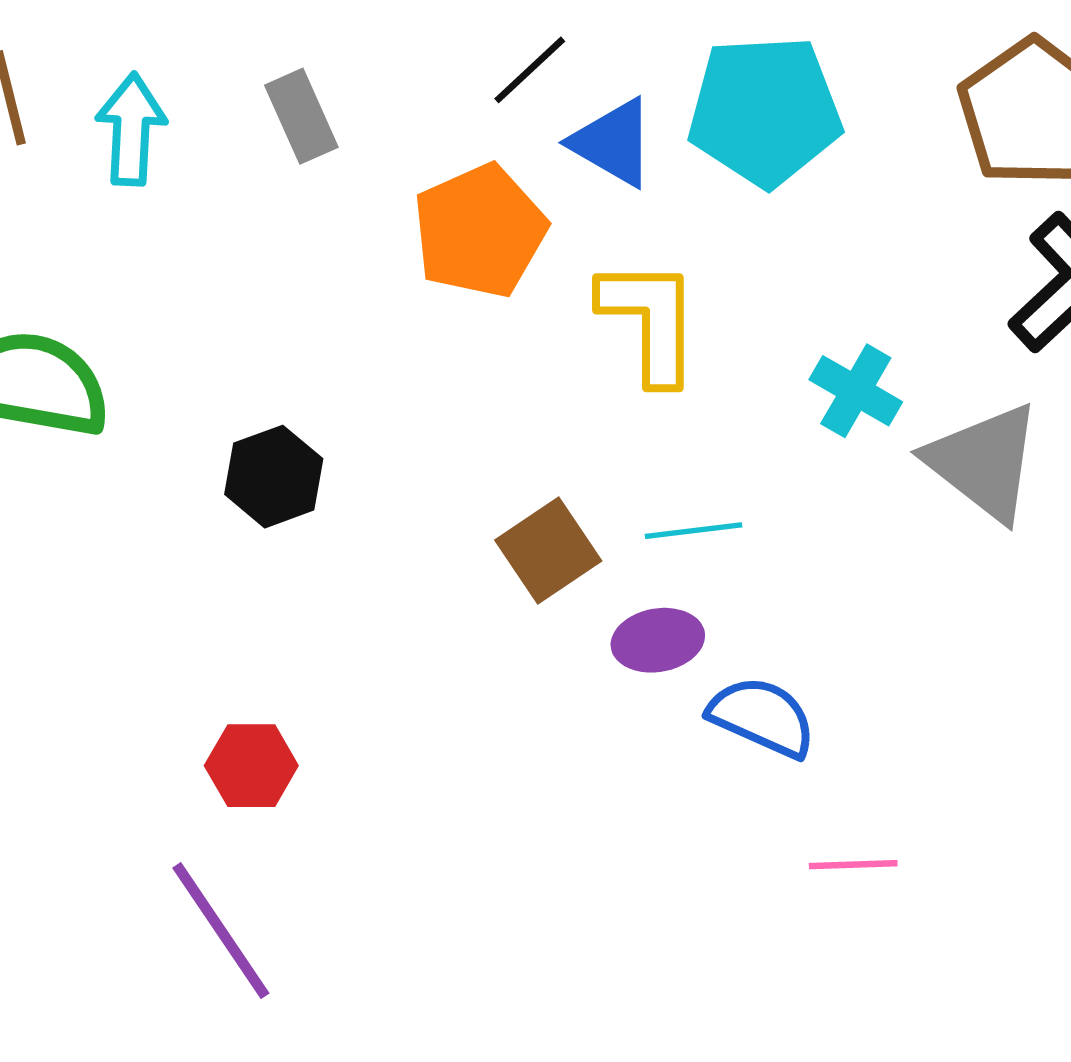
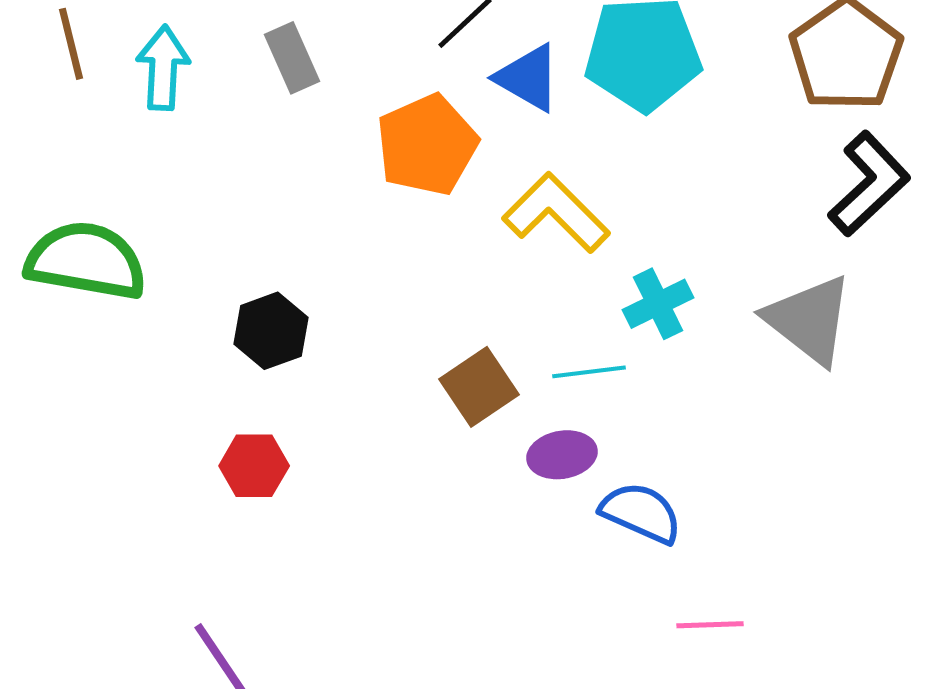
yellow L-shape: (650, 321) -> (556, 213), turned -45
cyan cross: (856, 391) -> (658, 304), moved, turned 34
red hexagon: (251, 766) -> (254, 466), moved

